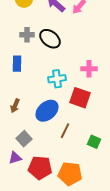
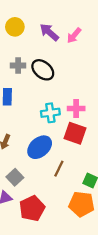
pink cross: (89, 69) -> (76, 109), moved
red pentagon: (40, 168) -> (32, 208), turned -30
orange pentagon: (70, 174) -> (81, 204), moved

